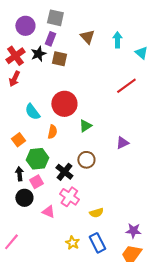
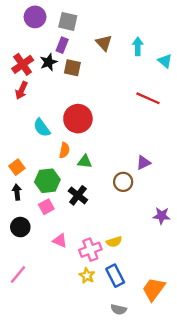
purple circle: (25, 26) -> (35, 17), moved
red line: (126, 86) -> (148, 98), turned 60
green triangle: (85, 126) -> (85, 162), moved, turned 40
orange square: (18, 140) -> (17, 167), moved
brown circle: (86, 160) -> (123, 182), moved
black arrow: (19, 174) -> (17, 192), moved
pink cross: (69, 197) -> (90, 250), moved, turned 36
black circle: (24, 198) -> (20, 227), moved
purple star: (133, 231) -> (162, 216), moved

